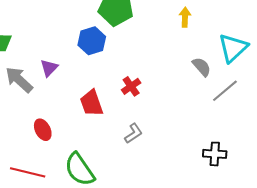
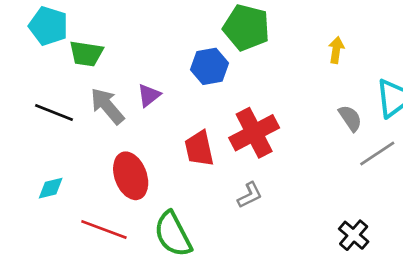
red cross: (131, 86) -> (254, 133), size x1.8
red ellipse: (43, 130) -> (131, 176), size x1.6
black cross: (215, 154) -> (354, 235), turned 30

